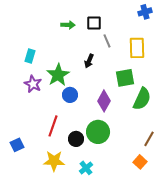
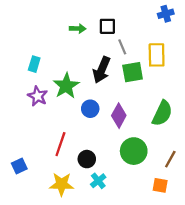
black arrow: (89, 61) -> (102, 70), size x1.6
green square: (125, 78) -> (133, 72), moved
blue circle: (70, 95) -> (90, 109), moved
green circle: (98, 132) -> (134, 151), moved
orange square: (140, 162) -> (160, 185), turned -32
cyan cross: (86, 168) -> (98, 181), moved

